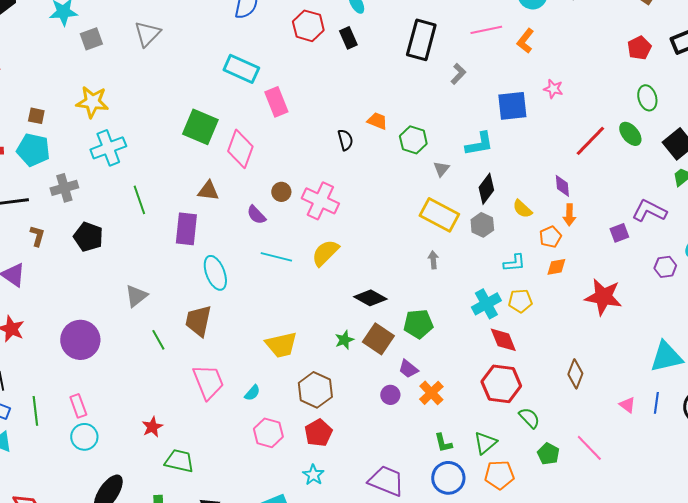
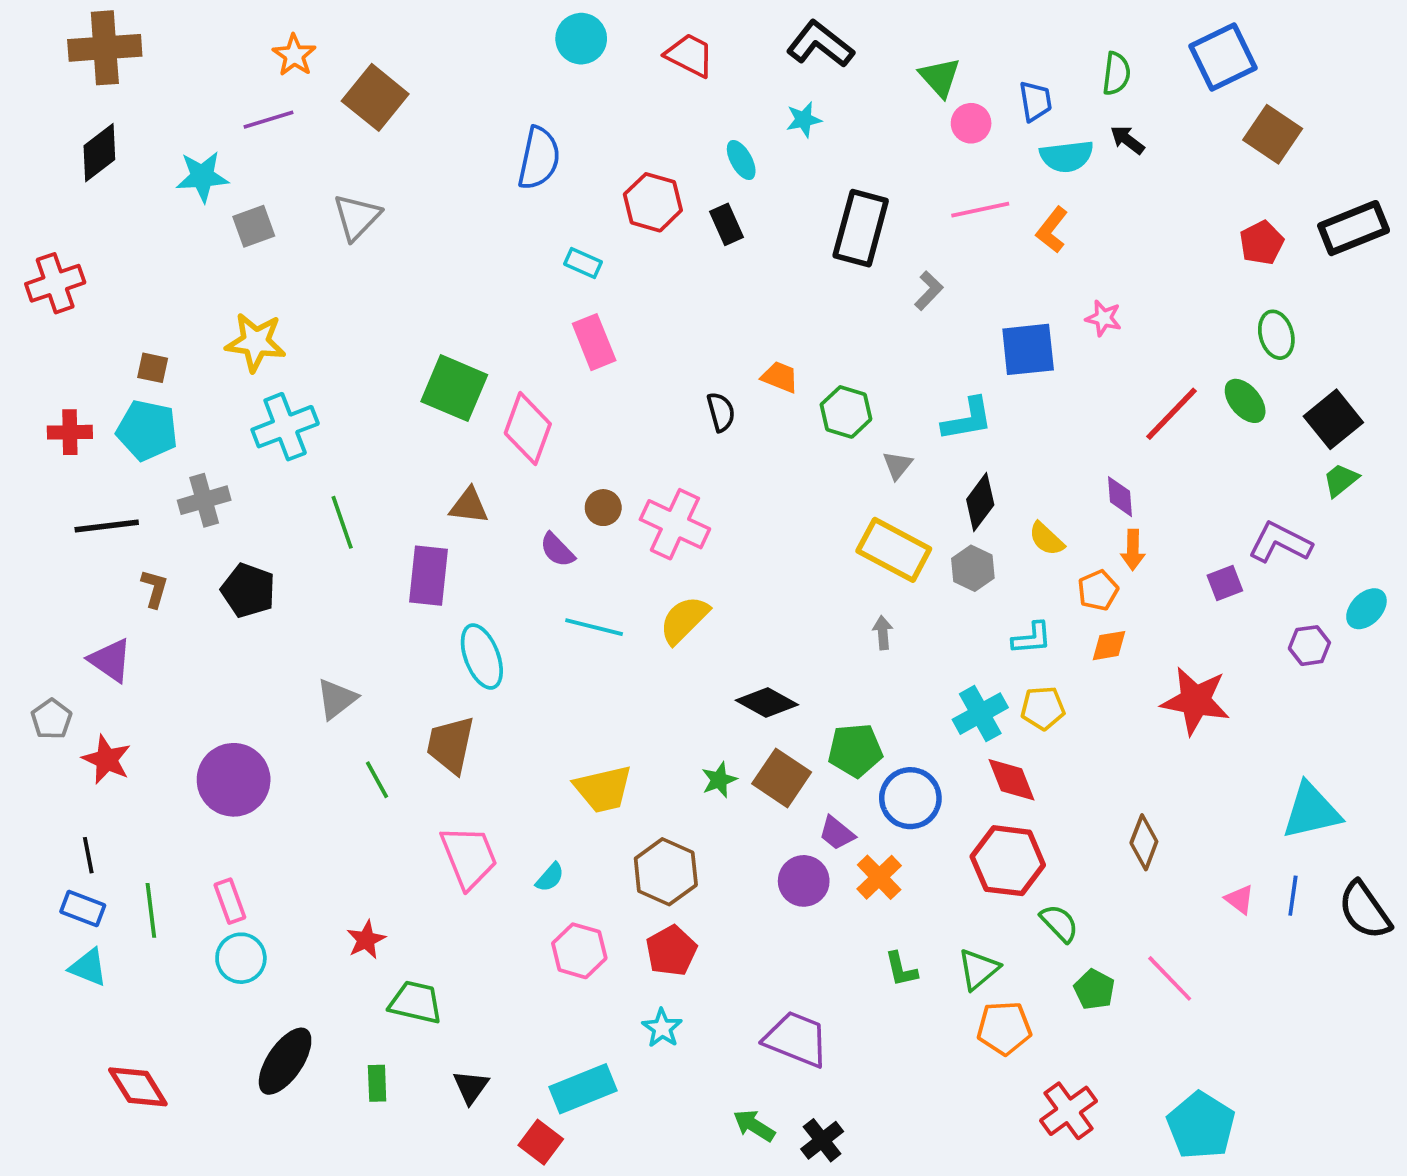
cyan rectangle: (241, 69) -> (583, 263), moved, size x0.6
purple circle: (390, 395) -> (804, 881), size x1.4
blue circle: (448, 478) -> (910, 798), moved

